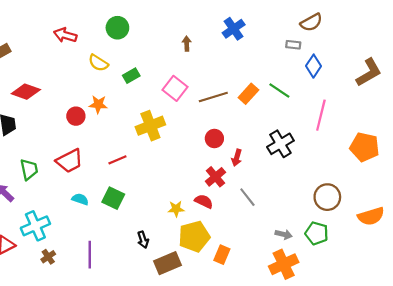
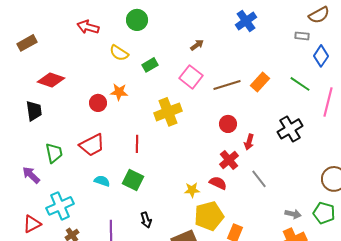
brown arrow: (187, 44) -> (197, 45), moved, turned 56
green line: (279, 91) -> (300, 84), moved
red line: (117, 160) -> (137, 144), turned -66
black arrow: (143, 240) -> (146, 220), moved

